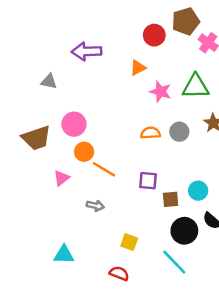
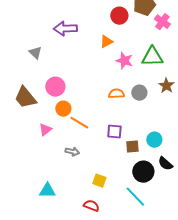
gray triangle: (49, 82) -> (35, 53), turned 32
brown trapezoid: (36, 138) -> (25, 98), turned 70

